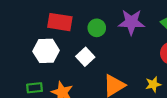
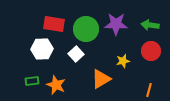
green circle: (97, 28) -> (86, 29), size x1.6
yellow star: (153, 84) -> (123, 61), moved

